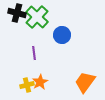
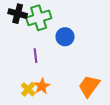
green cross: (37, 17) -> (39, 18), turned 30
yellow cross: (27, 85) -> (28, 89), turned -32

